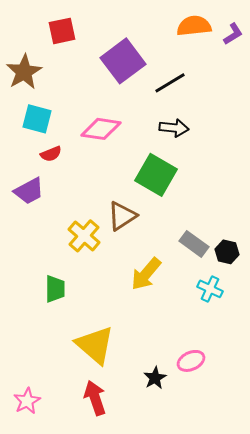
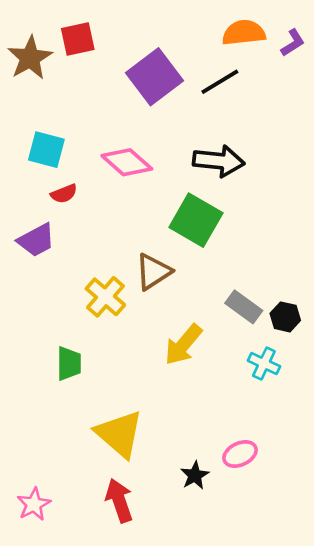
brown star: (24, 72) -> (30, 58), moved
black line: (170, 83) -> (220, 82), moved
black arrow: (174, 128) -> (219, 161), size x1.4
pink diamond: (101, 129) -> (127, 162), turned 33

